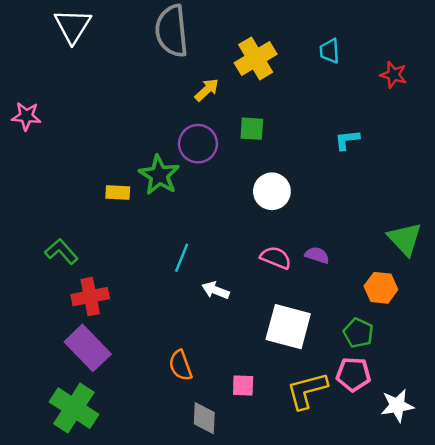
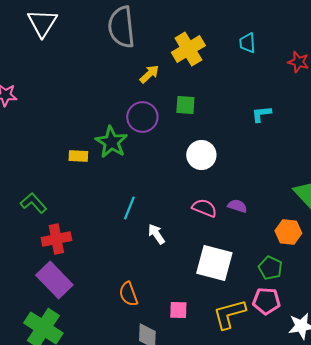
white arrow: (216, 290) -> (156, 234), turned 35

